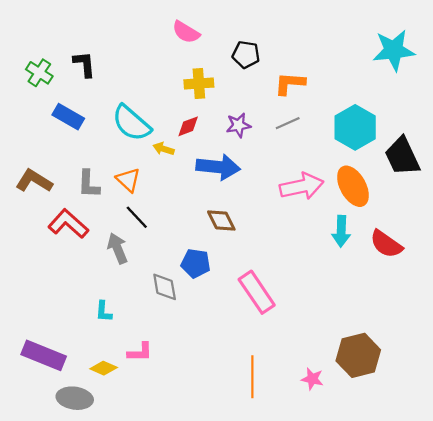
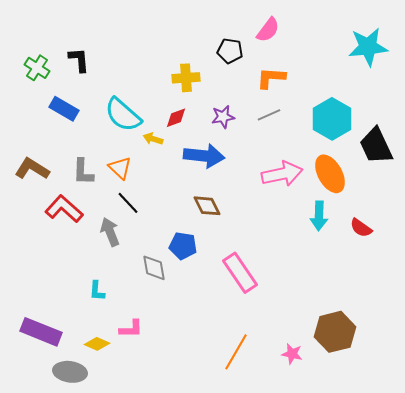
pink semicircle: (186, 32) -> (268, 30), moved, turned -84
red semicircle: (386, 244) -> (361, 228), size x0.7
orange line: (252, 377) -> (236, 352), turned 30

